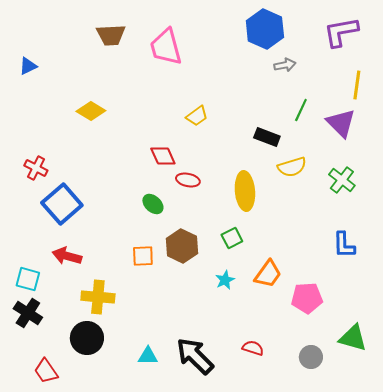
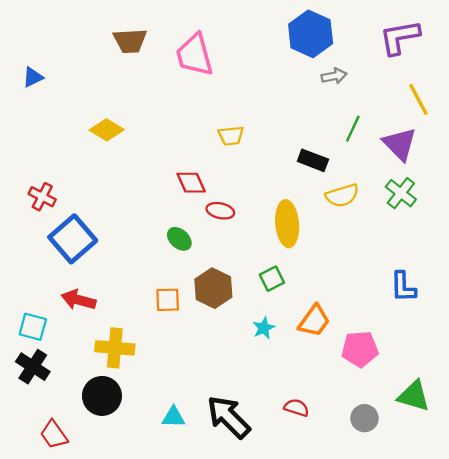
yellow line: (357, 85) -> (418, 99), turned -36
yellow trapezoid: (197, 116) -> (231, 136), turned 30
green cross: (342, 180) -> (401, 193), moved

